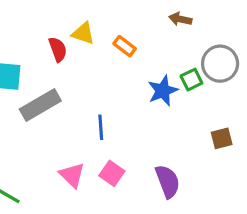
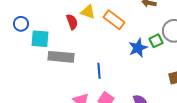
orange rectangle: (125, 46) -> (114, 20), size x1.5
gray rectangle: (40, 105) -> (61, 57), turned 35

